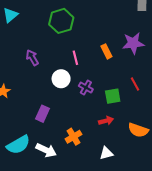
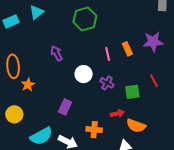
pink line: (75, 58) -> (108, 54), moved
red arrow: (106, 121) -> (117, 114), moved
orange semicircle: (138, 130) -> (136, 126), moved
orange cross: (74, 137) -> (94, 130), turned 35

